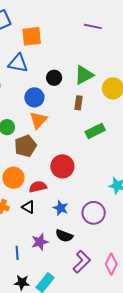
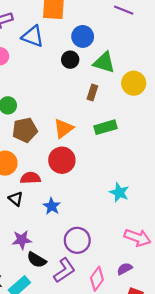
green triangle: (84, 75) -> (104, 62), turned 35
blue circle: (34, 97) -> (83, 36), moved
orange triangle: (38, 120) -> (63, 129), moved
purple circle: (94, 213) -> (77, 240), moved
black semicircle: (64, 236) -> (37, 260), moved

